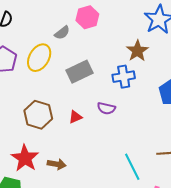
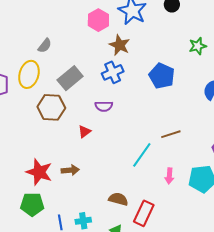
pink hexagon: (87, 17) -> (98, 20), moved
brown hexagon: (38, 115) -> (51, 107), moved
red triangle: (75, 117) -> (84, 132), moved
cyan line: (132, 167) -> (142, 155), turned 76

